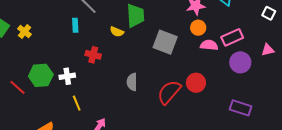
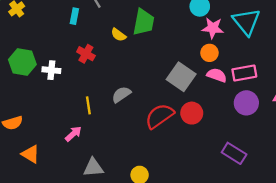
gray square: (165, 42) -> (181, 77), moved
gray semicircle: (132, 82) -> (121, 94), turned 42
yellow line: (77, 103) -> (88, 105), moved

